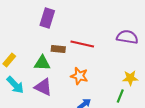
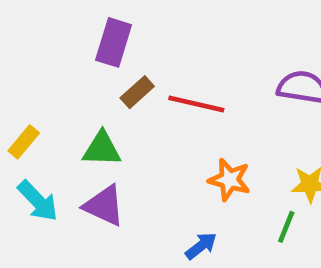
brown rectangle: (58, 49) -> (137, 92), moved, turned -48
orange star: (79, 76) -> (229, 180), moved

